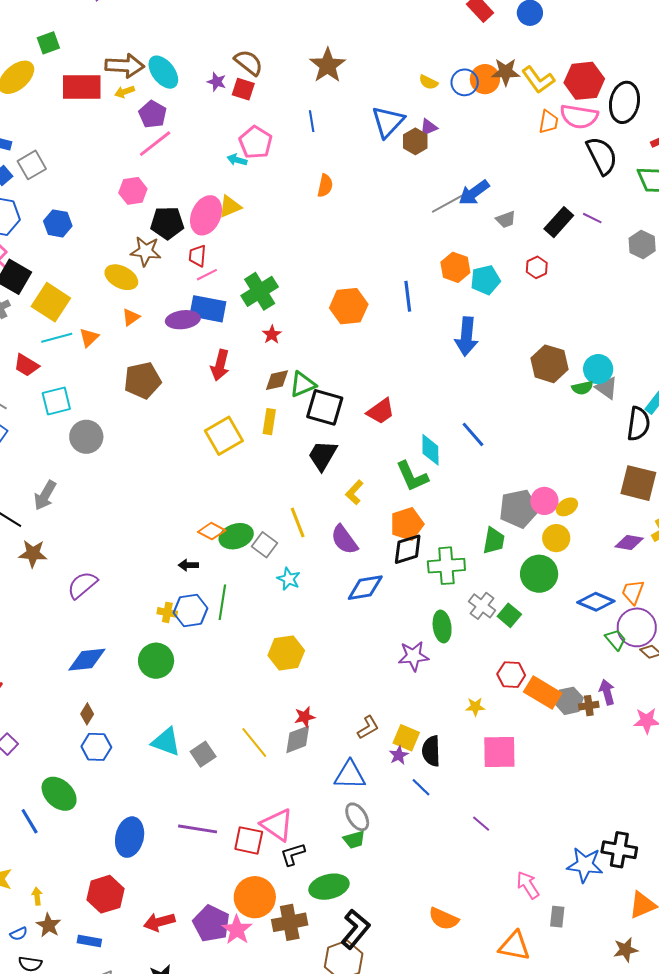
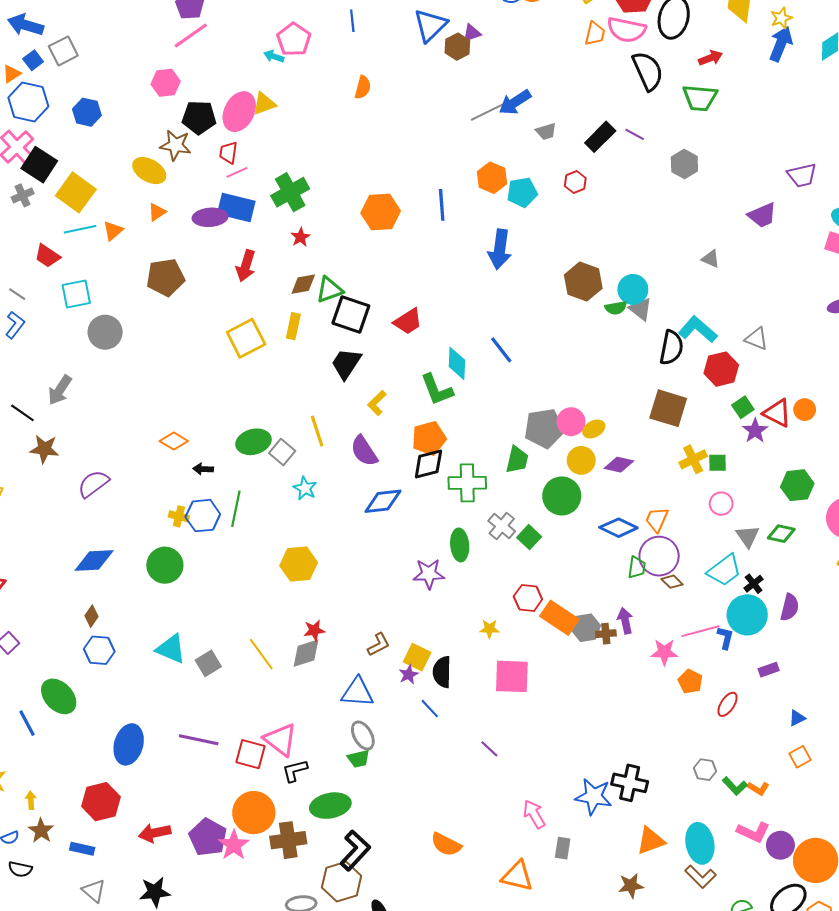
orange diamond: (212, 531) -> (174, 441), moved
purple diamond: (629, 542) -> (619, 465), moved
green trapezoid: (616, 640) -> (637, 567), turned 45

